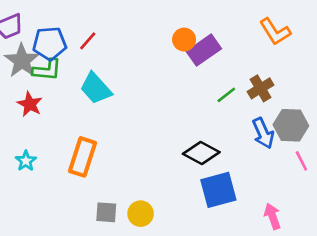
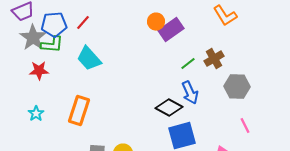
red star: (30, 104) -> (39, 71), turned -30
blue arrow: (263, 133) -> (190, 93), moved
pink line: (301, 161) -> (245, 126), moved

